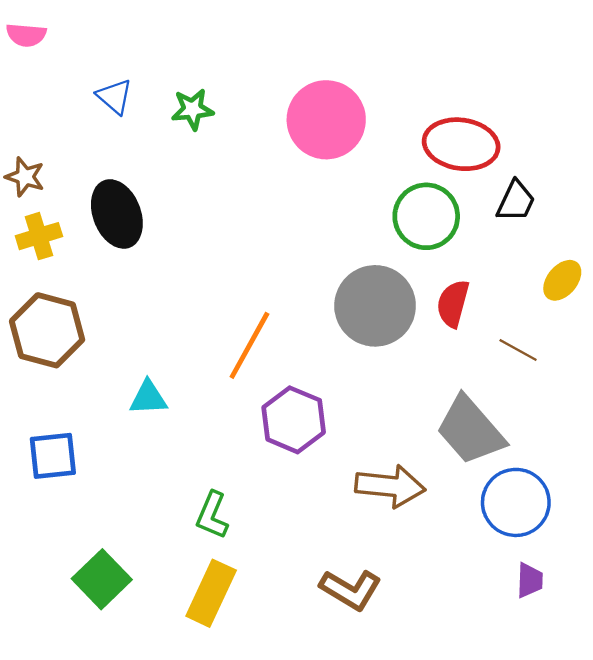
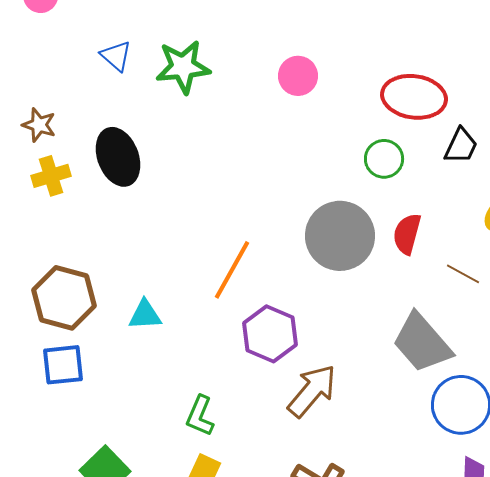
green star: (192, 109) -> (183, 67), size x1.5
pink circle: (326, 120) -> (298, 76), size x0.6
green circle: (426, 216) -> (384, 159), size x0.7
brown hexagon: (47, 330) -> (64, 298), moved
brown arrow: (390, 486) -> (312, 391), moved, turned -56

